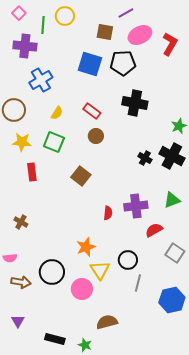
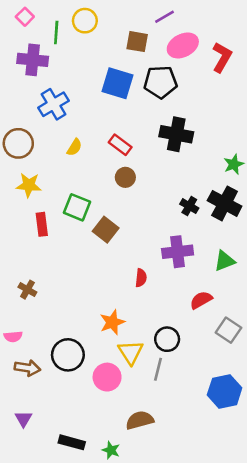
green square: (54, 142) -> (77, 207), moved
purple cross: (136, 206) -> (178, 252), moved
gray line: (138, 283) -> (158, 369), moved

